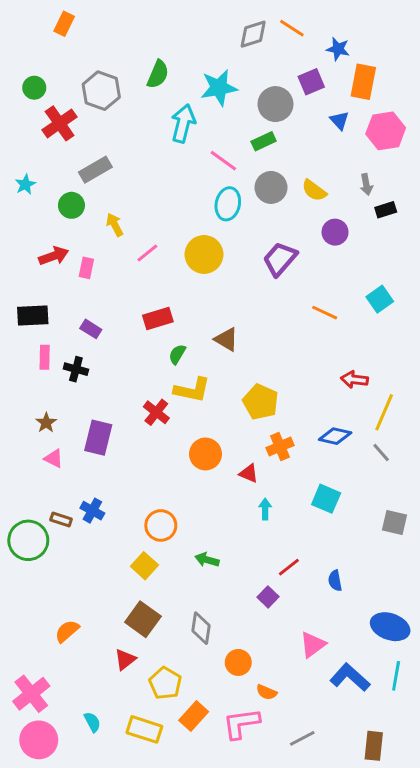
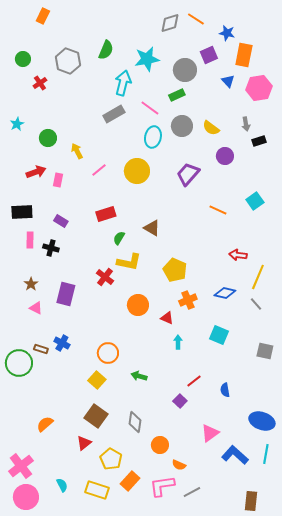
red cross: (60, 123) -> (40, 83), size x0.6
gray rectangle: (95, 170) -> (114, 114), moved
gray line: (302, 738) -> (192, 492), moved

